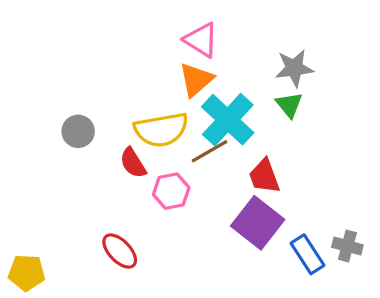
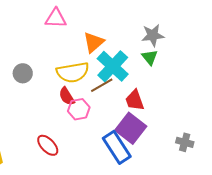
pink triangle: (201, 40) -> (56, 18), moved, turned -30
red semicircle: (133, 163) -> (67, 96), moved
blue rectangle: (308, 254) -> (117, 147), moved, size x1.4

